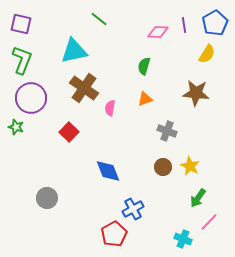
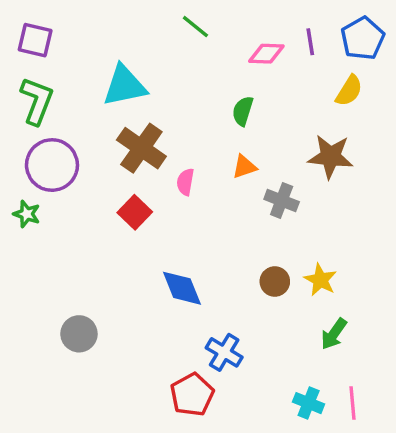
green line: (99, 19) -> (195, 27), moved
gray cross: (167, 131) -> (282, 200), moved
red square: (69, 132) -> (135, 212), moved
blue cross: (133, 209) -> (224, 352), turned -30
pink line: (209, 222) -> (352, 403), moved, turned -48

